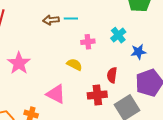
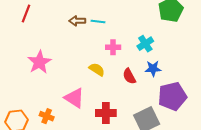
blue star: (138, 52) -> (153, 68), moved
red semicircle: (112, 75) -> (129, 76), moved, turned -42
red cross: (97, 95) -> (106, 113), moved

